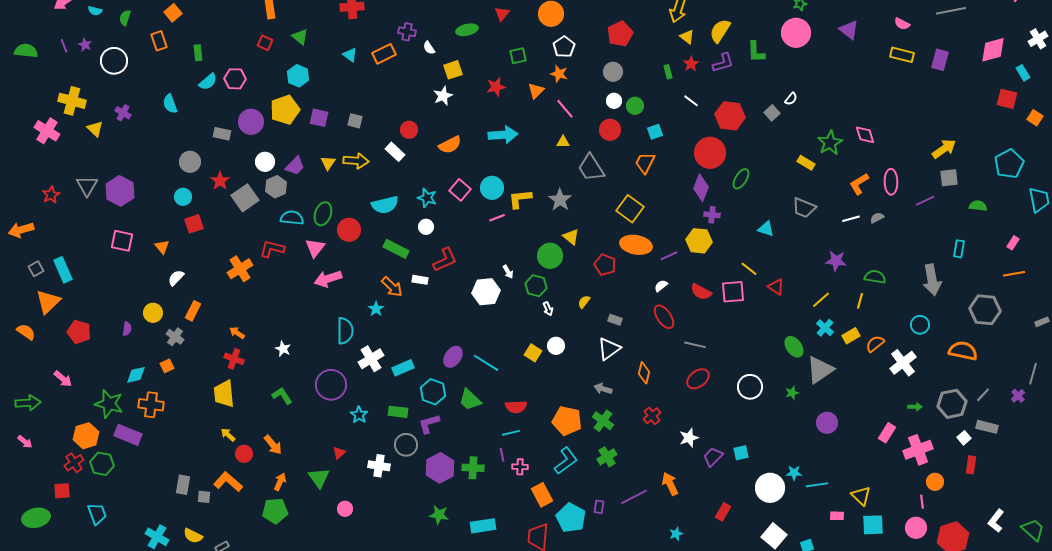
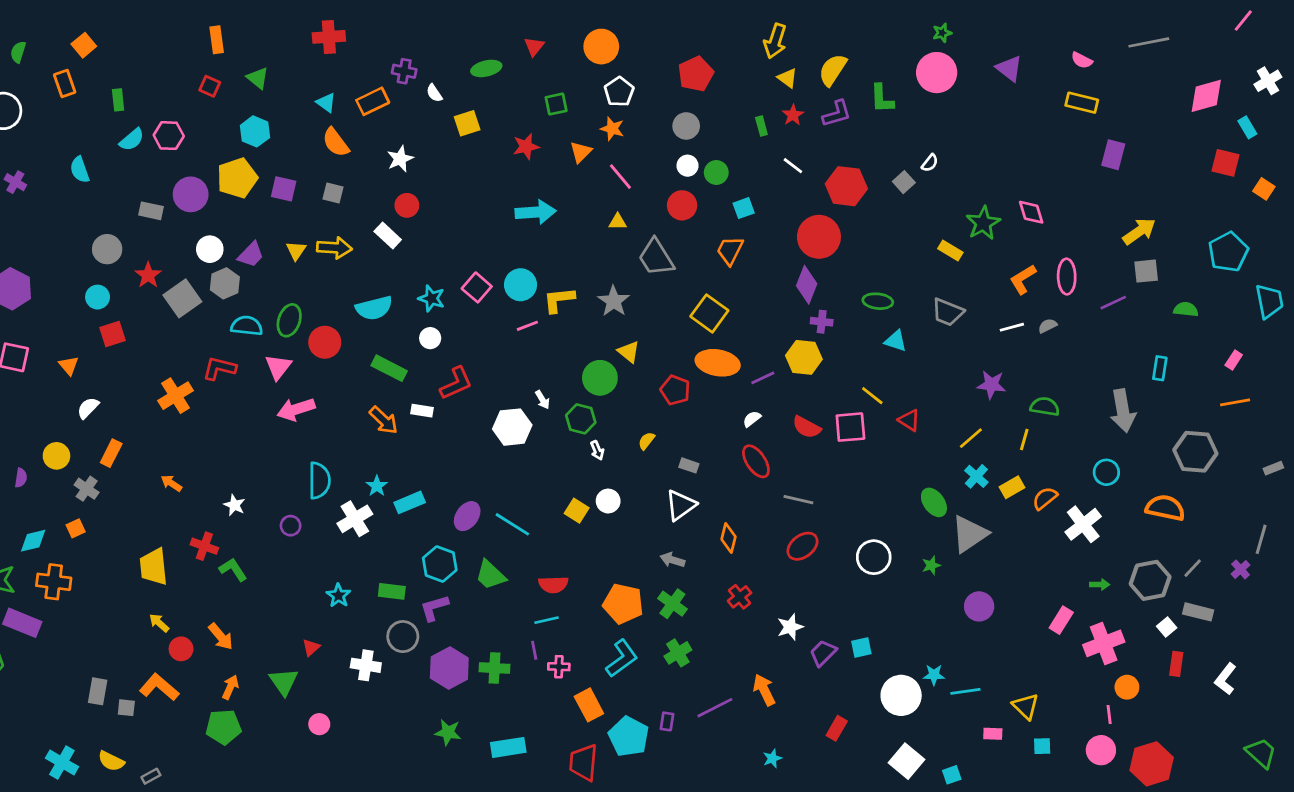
purple rectangle: (940, 60) -> (1113, 155), moved
white star: (443, 96) -> (400, 159), moved
orange semicircle: (450, 145) -> (336, 142), moved, turned 80
green ellipse: (741, 179) -> (878, 301), moved, turned 65
cyan star: (376, 309) -> (377, 486), moved
red cross: (234, 359) -> (204, 546), moved
cyan rectangle: (403, 368) -> (410, 502), moved
purple circle: (331, 385) -> (291, 526), moved, size x0.5
white L-shape: (996, 521) -> (1225, 679), moved
cyan square: (873, 525) -> (1042, 746), size x0.6

